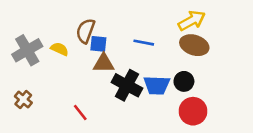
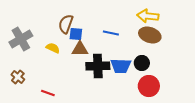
yellow arrow: (192, 21) -> (148, 16), turned -145
yellow semicircle: (60, 49) -> (53, 48), moved
black cross: (127, 85) -> (98, 66), turned -30
red line: (80, 112) -> (48, 93), moved, turned -32

